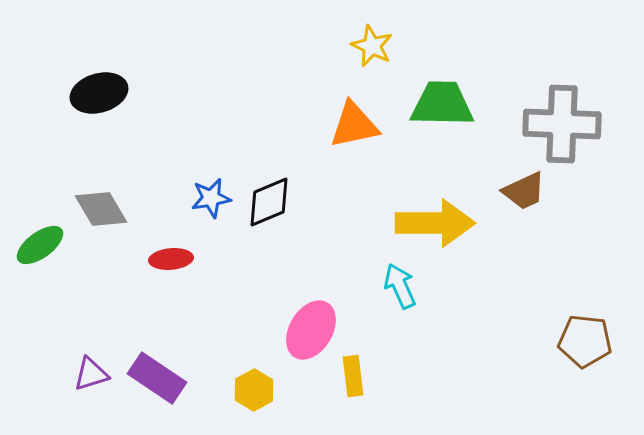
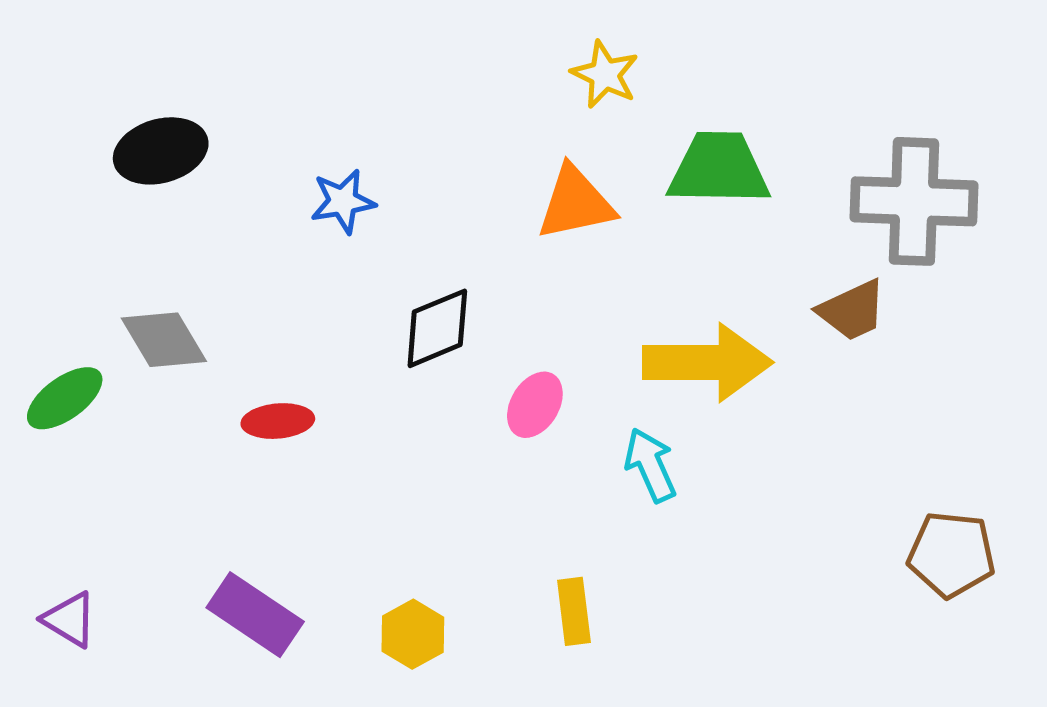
blue star: (211, 198) -> (343, 201), moved
pink ellipse: (311, 330) -> (535, 405), moved, size x0.7
purple triangle: (91, 374) -> (70, 620), moved, turned 48

